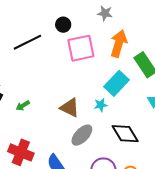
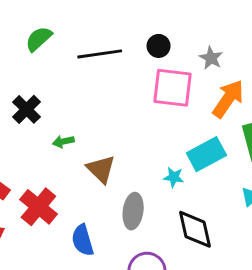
gray star: (105, 13) -> (211, 58), moved
brown triangle: (70, 108) -> (101, 169), moved
gray ellipse: (82, 135) -> (133, 211), turned -55

